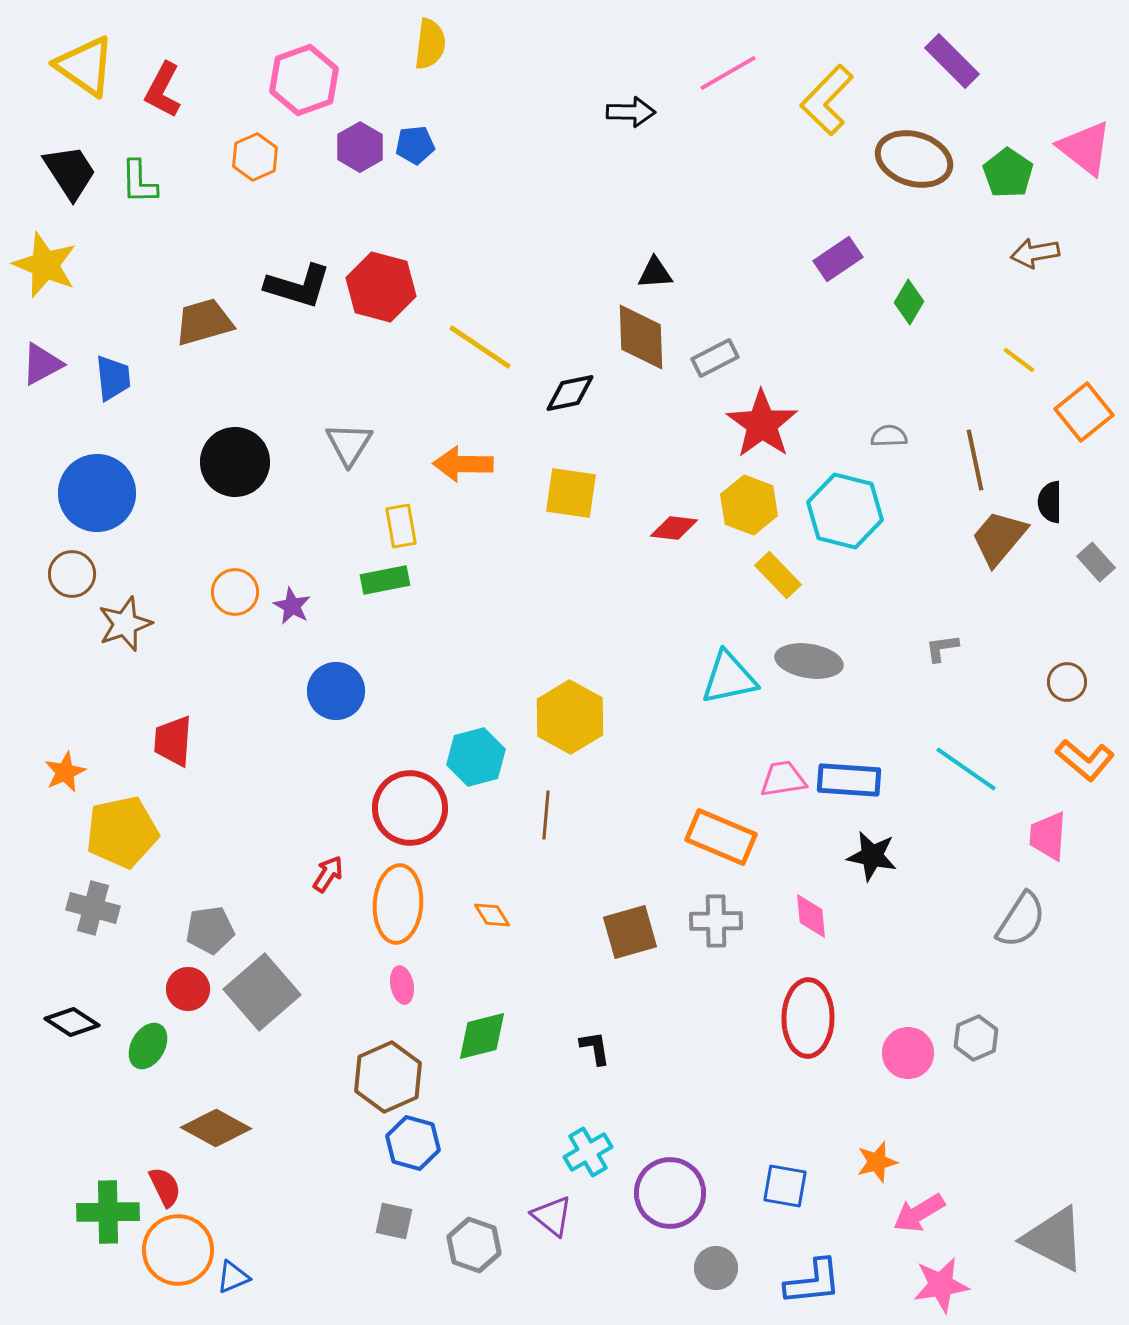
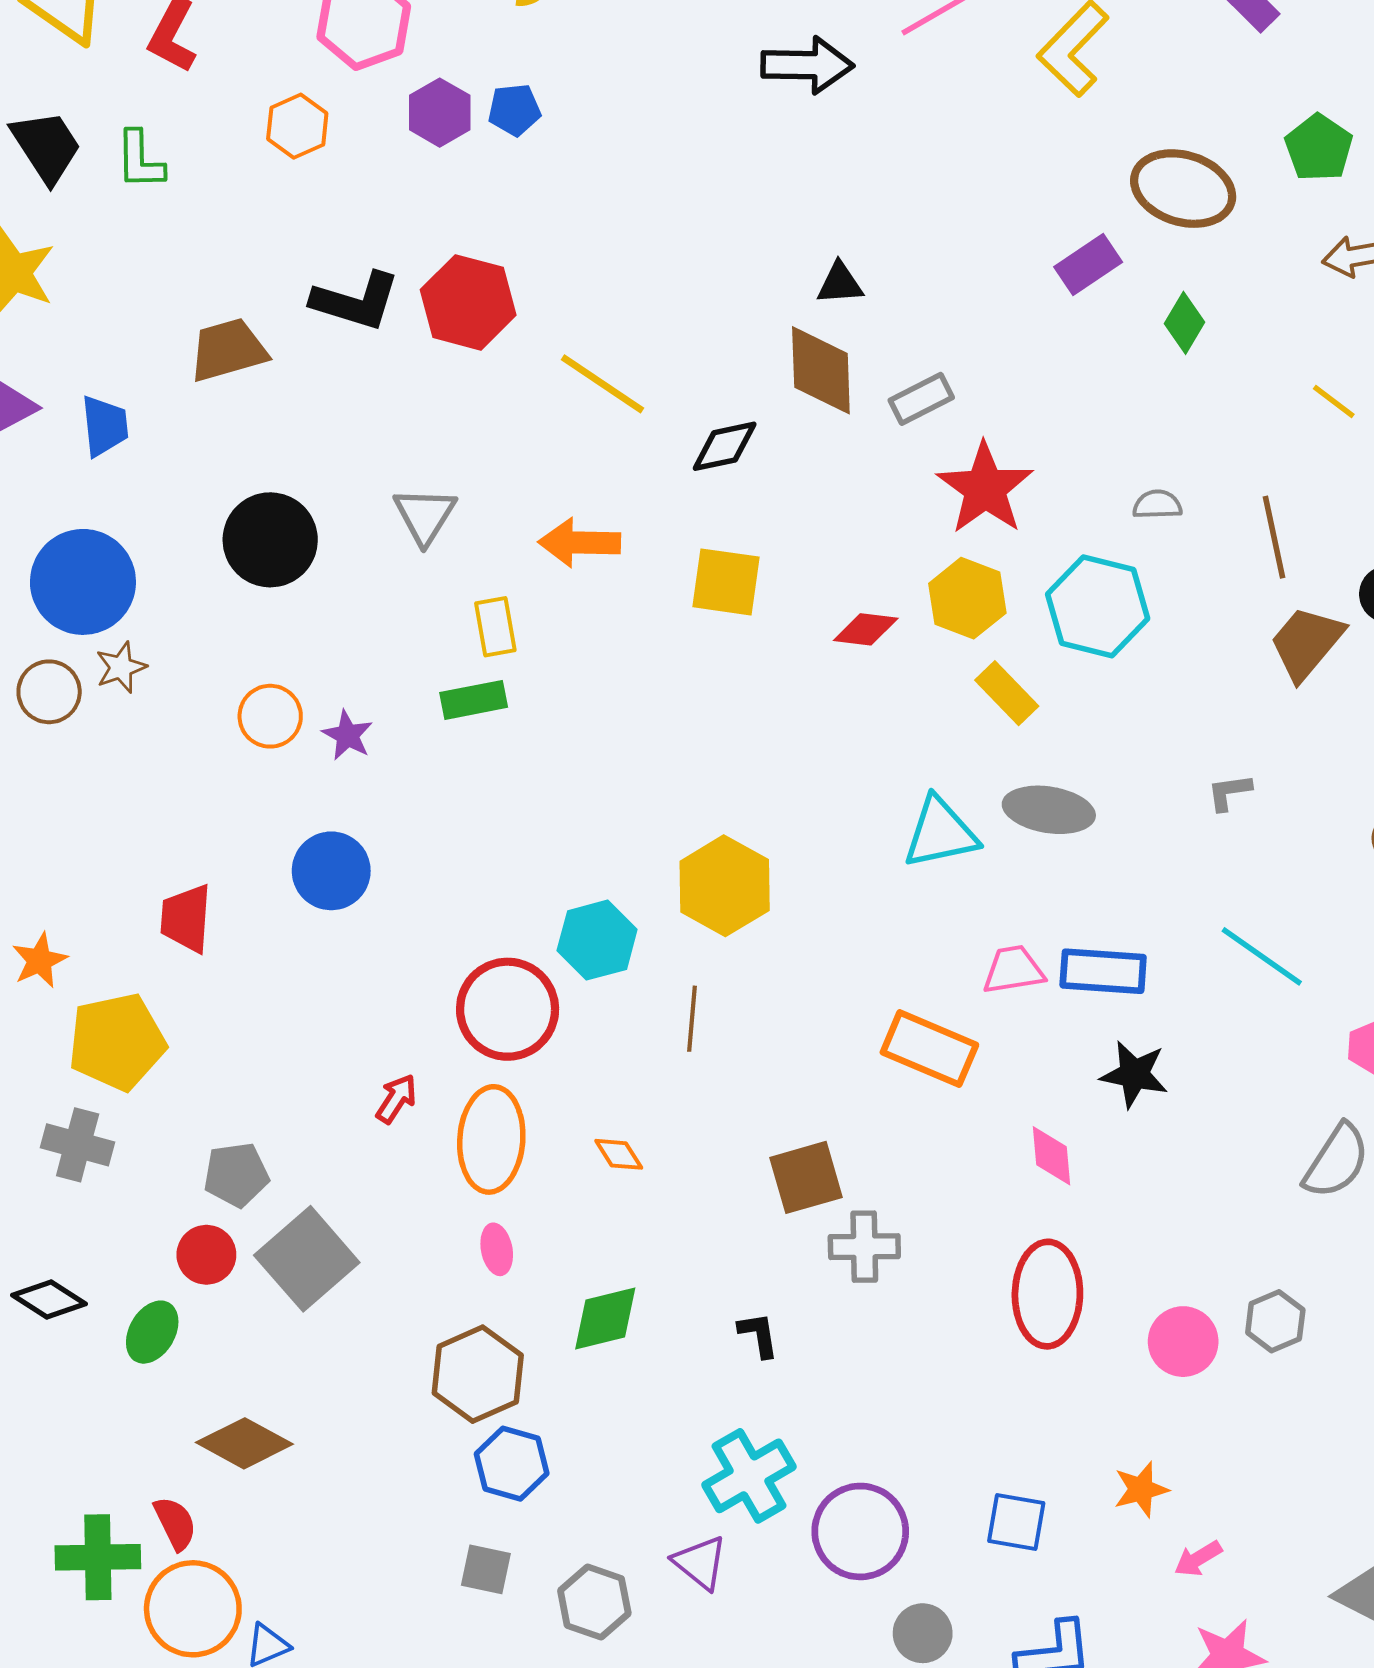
black arrow: (631, 112) -> (807, 65), size x1.4
brown ellipse: (914, 159) -> (1183, 189), moved
brown star: (125, 624) -> (121, 667), moved, size x0.7
blue circle: (336, 691) -> (331, 871), moved
gray cross: (716, 921) -> (864, 1247), moved
cyan cross: (588, 1152) -> (749, 1476), size x1.4
pink arrow: (919, 1213) -> (1198, 1559), size x0.7

